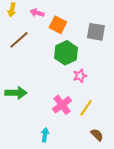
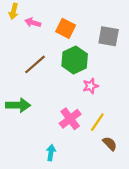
pink arrow: (37, 13) -> (33, 23), moved
brown line: (19, 40) -> (35, 64), moved
brown semicircle: (97, 135) -> (110, 144), moved

